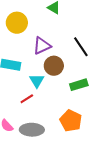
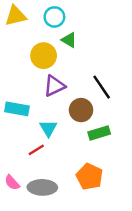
yellow circle: (17, 23) -> (44, 56), moved
brown circle: (54, 66) -> (81, 110), moved

